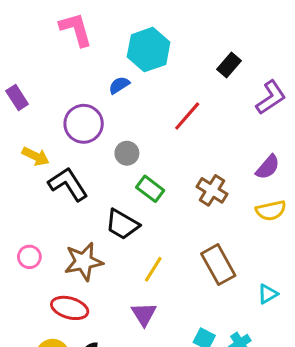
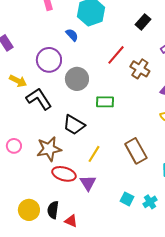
blue semicircle: (119, 85) -> (72, 35), turned 80
gray circle: (127, 153) -> (77, 79), size x1.5
green rectangle: (150, 189) -> (105, 102), moved, turned -36
brown cross: (212, 190) -> (140, 69), moved
red ellipse: (70, 308) -> (64, 174), moved

